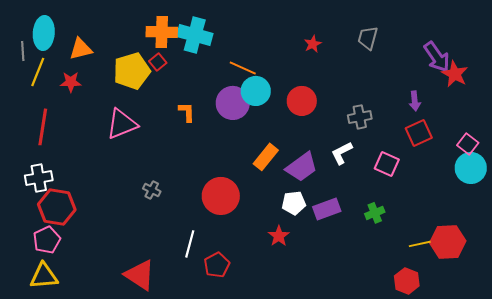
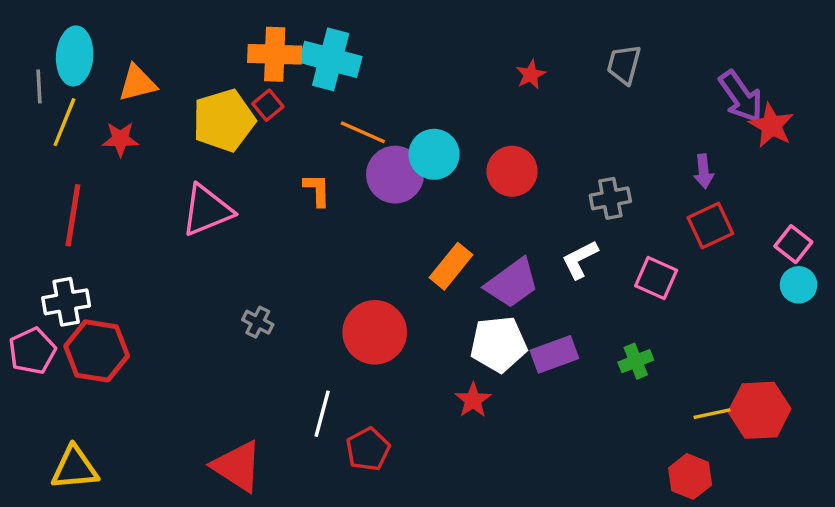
orange line: (243, 68) -> (363, 132), moved
cyan circle: (471, 168) -> (799, 285), size x0.7
white pentagon: (294, 203) -> (498, 344), size x1.4
pink pentagon: (47, 240) -> (32, 351), moved

